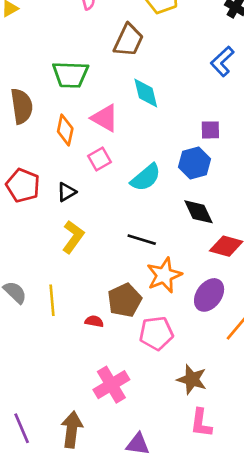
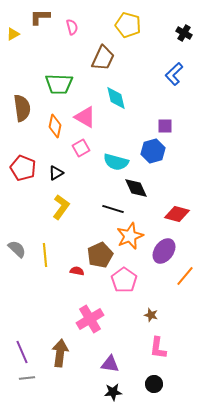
cyan semicircle: (146, 177) -> (116, 162), turned 55
black diamond: (198, 212) -> (136, 188), moved
pink pentagon: (156, 333) -> (124, 280), turned -30
brown star: (192, 379) -> (151, 315), size x0.6

